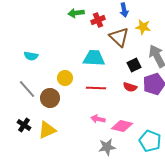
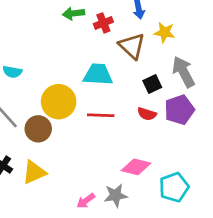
yellow circle: (65, 78) -> (59, 102), size x1.6
pink arrow: (98, 119) -> (86, 201), moved, turned -48
cyan pentagon: (150, 141) -> (174, 187), turned 30

